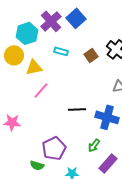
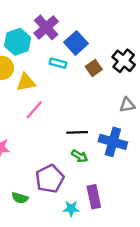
blue square: (76, 18) -> (76, 43), moved
green arrow: (94, 145) -> (80, 156), moved, turned -96
purple rectangle: (108, 163) -> (94, 197), moved, turned -54
green semicircle: (37, 165) -> (20, 198), moved

